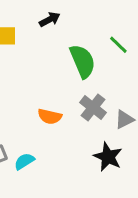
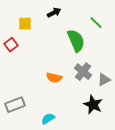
green line: (118, 45) -> (96, 23), moved
cyan semicircle: (24, 161) -> (48, 119), moved

